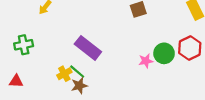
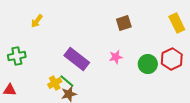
pink star: (146, 61) -> (116, 57), moved

